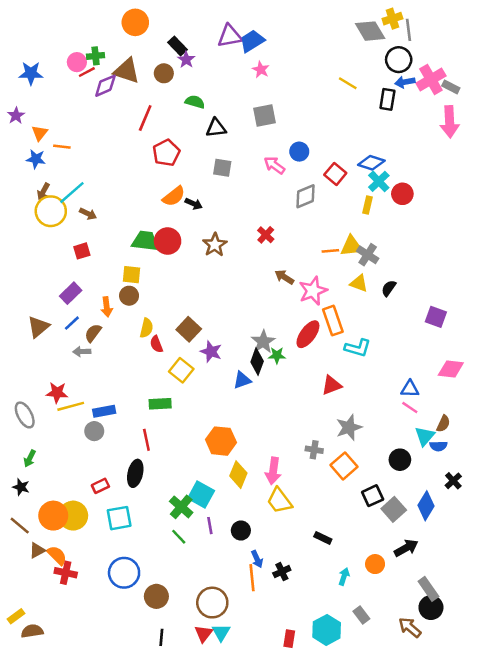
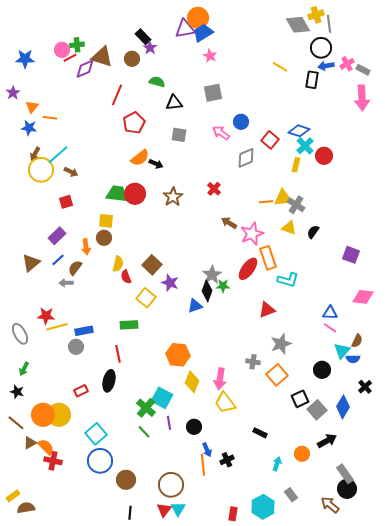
orange circle: (135, 22) -> (198, 18), moved
pink cross: (431, 80) -> (347, 64), size x0.6
cyan square: (119, 518) -> (96, 434), moved, turned -30

